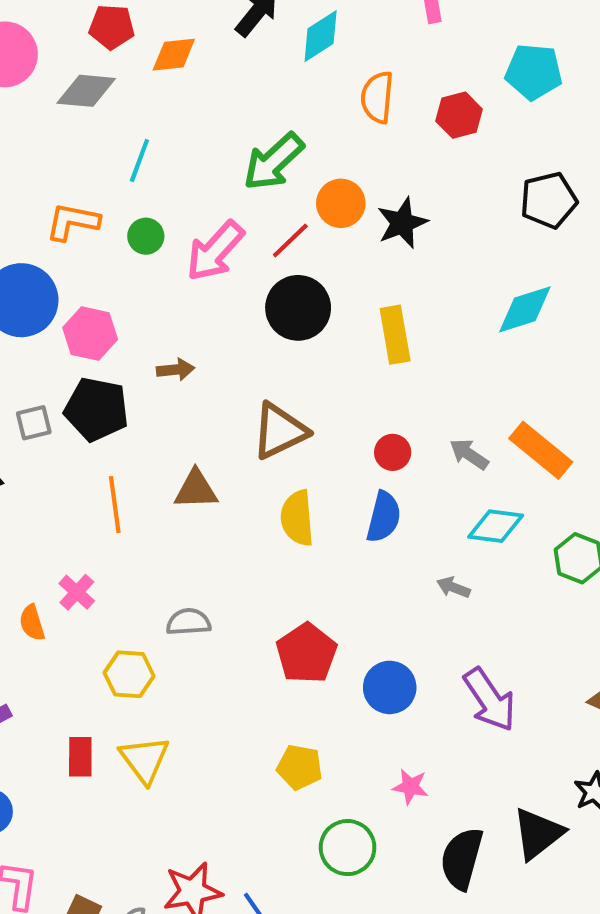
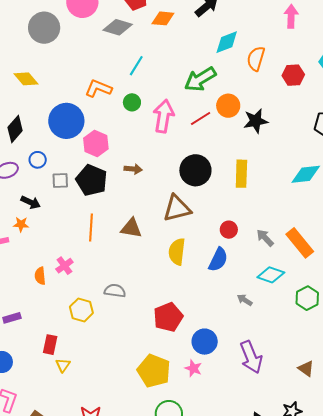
cyan diamond: (321, 36) -> (227, 42), moved
pink arrow: (215, 251) -> (164, 116), turned 136
black circle: (298, 308) -> (195, 170), moved
yellow triangle: (144, 760) -> (63, 365), moved, size x0.6
yellow pentagon: (300, 767) -> (154, 371), size x1.5
pink star: (410, 787) -> (193, 368), moved

